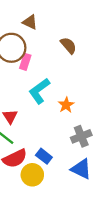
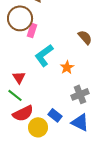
brown semicircle: (68, 45) -> (85, 37), moved
blue rectangle: (44, 156) -> (55, 115), moved

